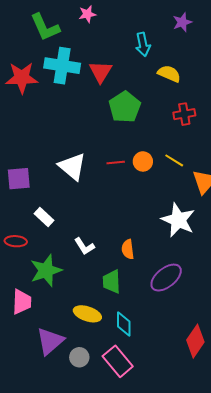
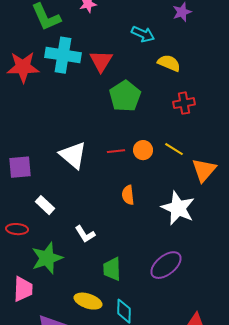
cyan arrow: (143, 44) -> (143, 34), turned -55
orange semicircle: (128, 249) -> (128, 195), moved

